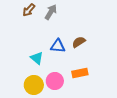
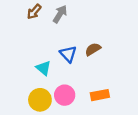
blue triangle: (58, 46) -> (68, 54), turned 42
orange rectangle: (80, 73) -> (100, 95), moved

